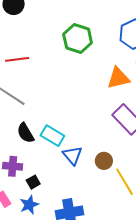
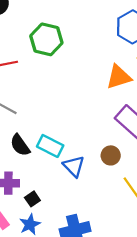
green hexagon: (78, 39) -> (46, 39), moved
brown circle: (104, 161) -> (111, 155), moved

